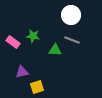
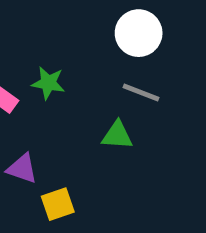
green triangle: (55, 50) -> (117, 135), moved
purple triangle: (22, 72) -> (22, 169), turned 32

